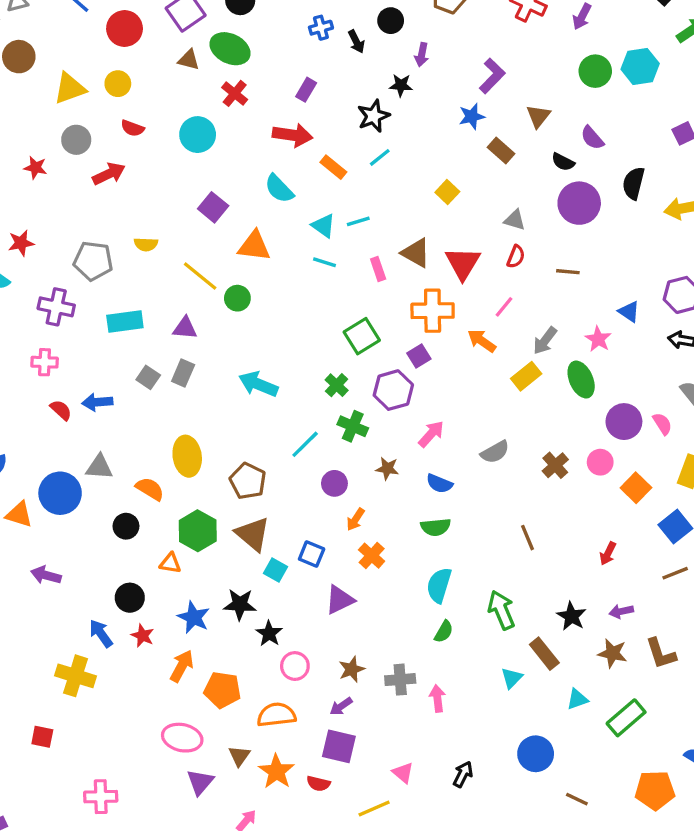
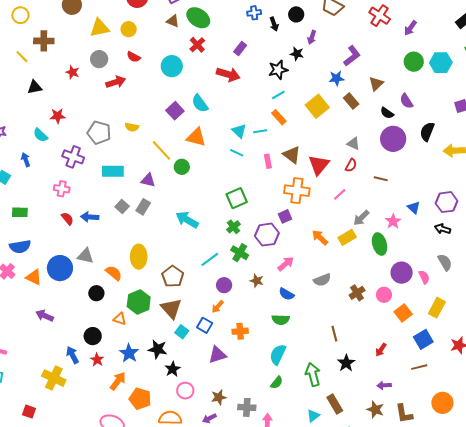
orange rectangle: (333, 167) -> (279, 117), moved
cyan semicircle: (279, 189) -> (200, 103), moved
yellow square: (447, 192) -> (317, 106), moved, size x1.6
green square: (362, 336) -> (237, 198), moved
orange arrow: (482, 341) -> (320, 237), moved
orange arrow: (356, 519) -> (218, 307), moved
orange cross: (372, 556) -> (240, 331), turned 35
black star: (571, 616) -> (346, 363), moved

